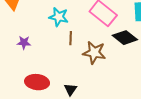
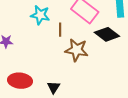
brown line: (71, 38) -> (60, 30), moved

